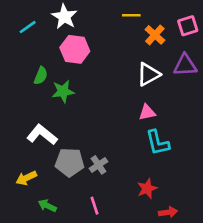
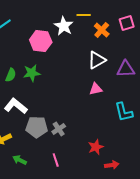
white star: (64, 17) -> (64, 26), moved
purple triangle: (185, 65) -> (126, 69), moved
green semicircle: (41, 76) -> (11, 75), moved
cyan L-shape: (158, 143) -> (124, 112), moved

